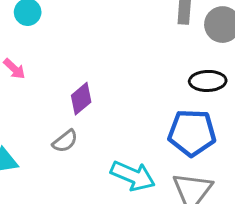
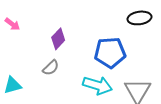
blue pentagon: (192, 133) -> (110, 53), moved

